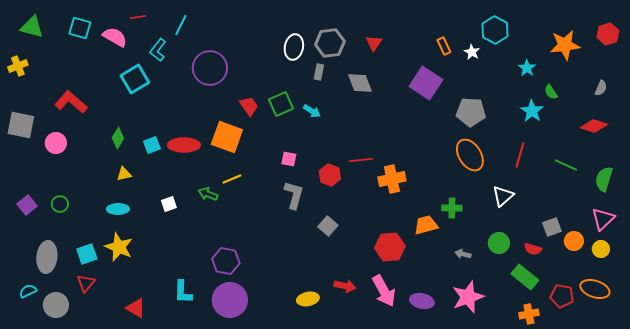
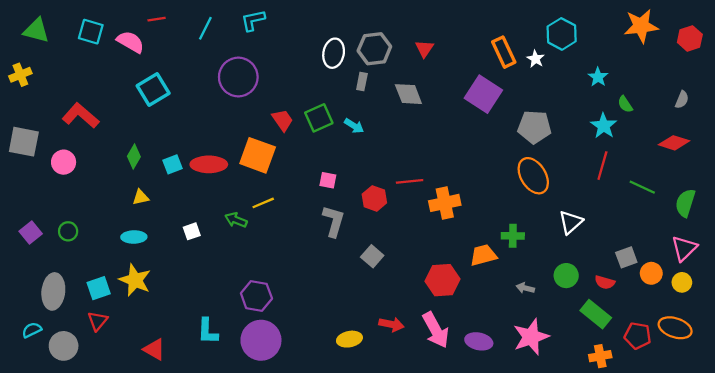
orange star: (565, 45) -> (641, 26), moved
orange rectangle: (444, 46) -> (504, 52), size x1.5
cyan L-shape: (158, 50) -> (253, 20), moved, turned 40
red line: (520, 155) -> (602, 166), moved

